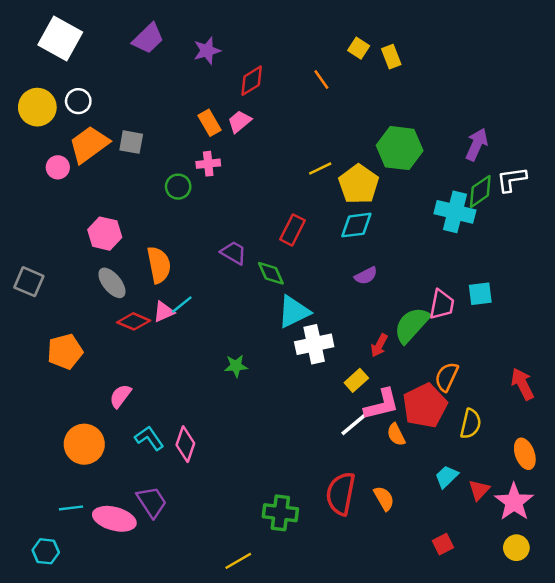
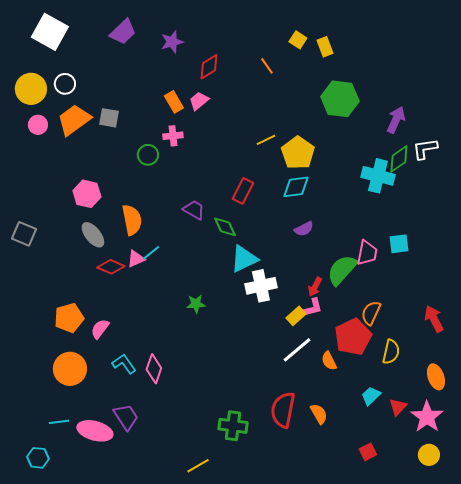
green hexagon: (400, 148) -> (340, 99), moved
pink circle: (58, 167) -> (38, 125), moved
orange pentagon: (65, 351) -> (69, 318), moved
pink L-shape: (382, 404) -> (312, 308), moved, size x0.7

